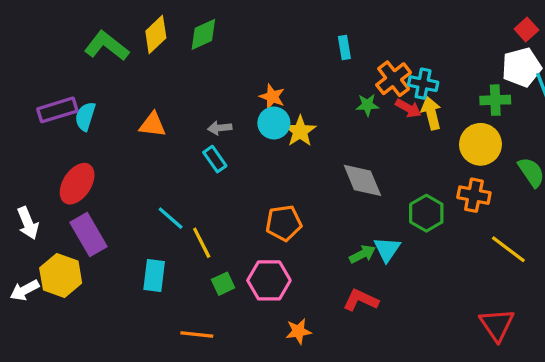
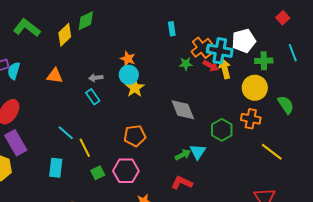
yellow diamond: (156, 34) -> (65, 35), moved
white pentagon: (521, 67) -> (244, 41), moved
cyan cross: (423, 84) -> (220, 51), size x1.4
yellow star: (300, 131) -> (135, 88), moved

